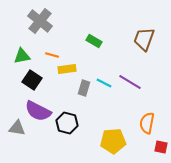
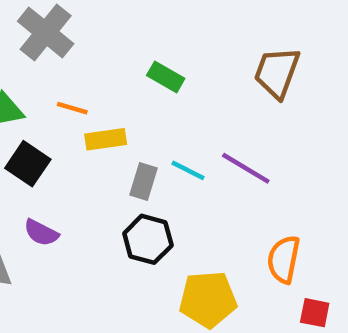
purple semicircle: (38, 111) -> (41, 233), size x0.6
black hexagon: (67, 123) -> (148, 239), moved

